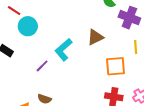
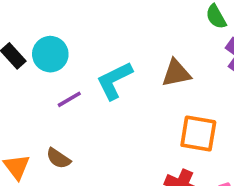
cyan circle: (28, 26) -> (50, 54), moved

